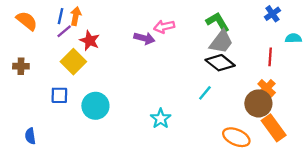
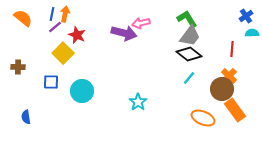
blue cross: (272, 14) -> (246, 16), moved
purple arrow: (144, 38) -> (124, 33), size x1.4
brown cross: (21, 66) -> (18, 67), moved
cyan line: (205, 93) -> (189, 78), moved

